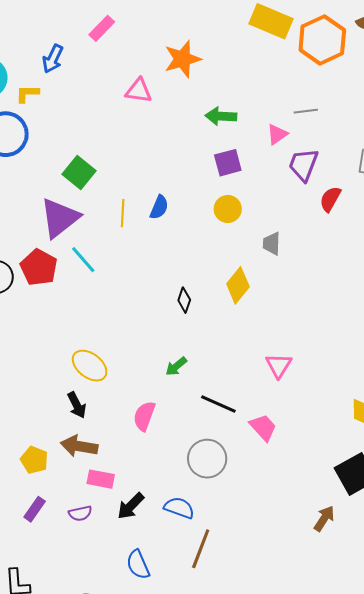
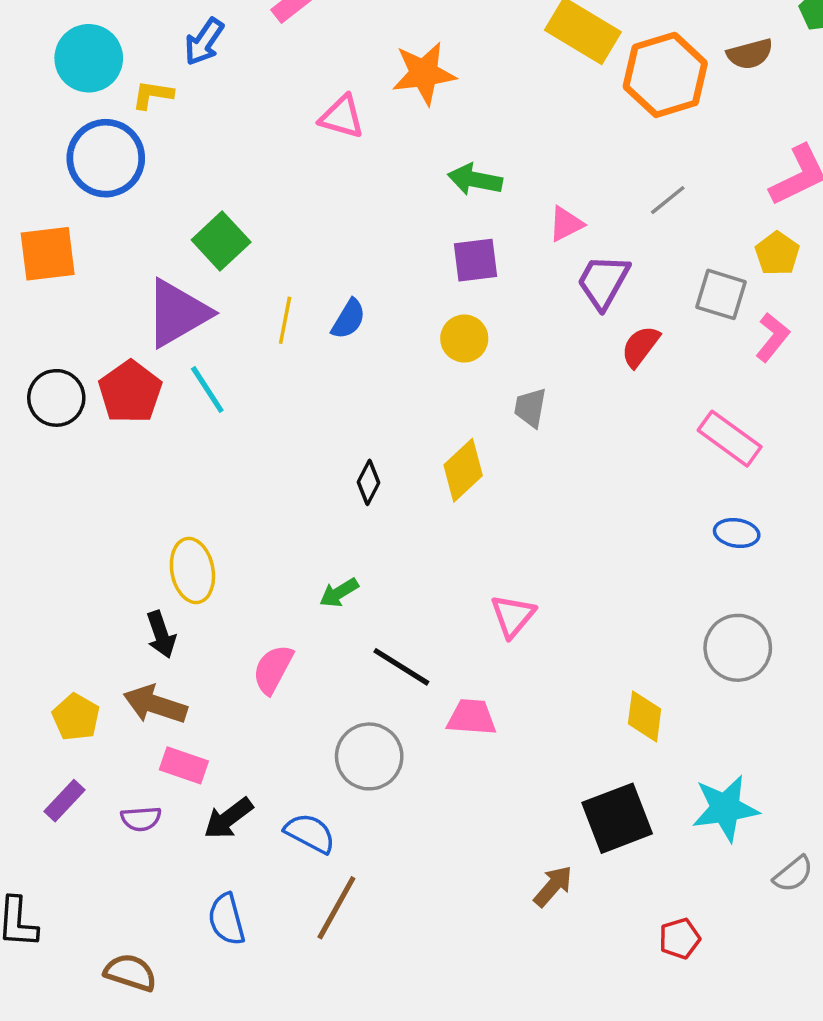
gray line: (306, 111) -> (668, 200), moved, turned -40
yellow ellipse: (90, 366) -> (192, 570), turned 33
pink trapezoid: (263, 427) -> (472, 717), turned -52

